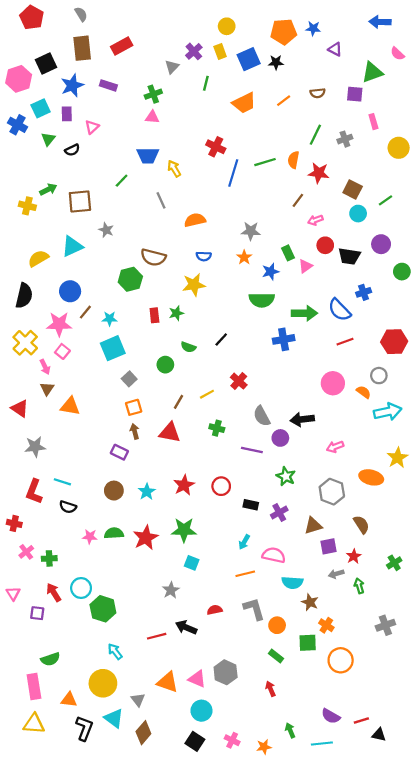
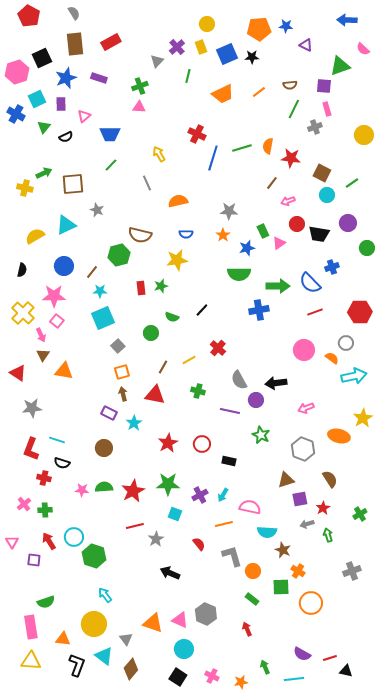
pink rectangle: (373, 122) -> (327, 109), moved
green line: (315, 135) -> (294, 109), moved
blue trapezoid: (148, 155) -> (110, 134), moved
black semicircle: (24, 296) -> (22, 270), size x0.6
brown line: (85, 312) -> (92, 272), moved
cyan star: (147, 492) -> (134, 423), moved
purple cross: (279, 512) -> (200, 495), moved
red cross: (14, 523) -> (44, 478), moved
red semicircle: (215, 610) -> (199, 544), moved, turned 64
red line: (157, 636) -> (135, 526), moved

